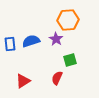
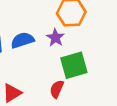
green square: (70, 60) -> (74, 65), size x1.5

